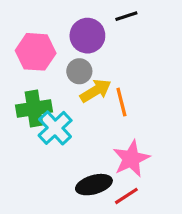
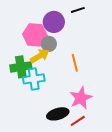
pink hexagon: (36, 52) -> (35, 35), moved
yellow arrow: (96, 91) -> (40, 56), moved
cyan cross: (55, 128) -> (34, 79), turned 35

